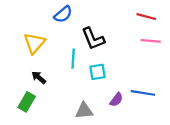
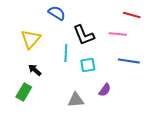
blue semicircle: (63, 14) -> (57, 13), turned -108
pink line: (151, 41) -> (118, 34), moved
blue line: (143, 93) -> (129, 61), moved

